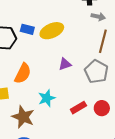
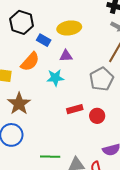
blue rectangle: (27, 29) -> (44, 40), moved
purple triangle: (65, 64) -> (66, 56), moved
cyan star: (47, 98) -> (55, 78), moved

